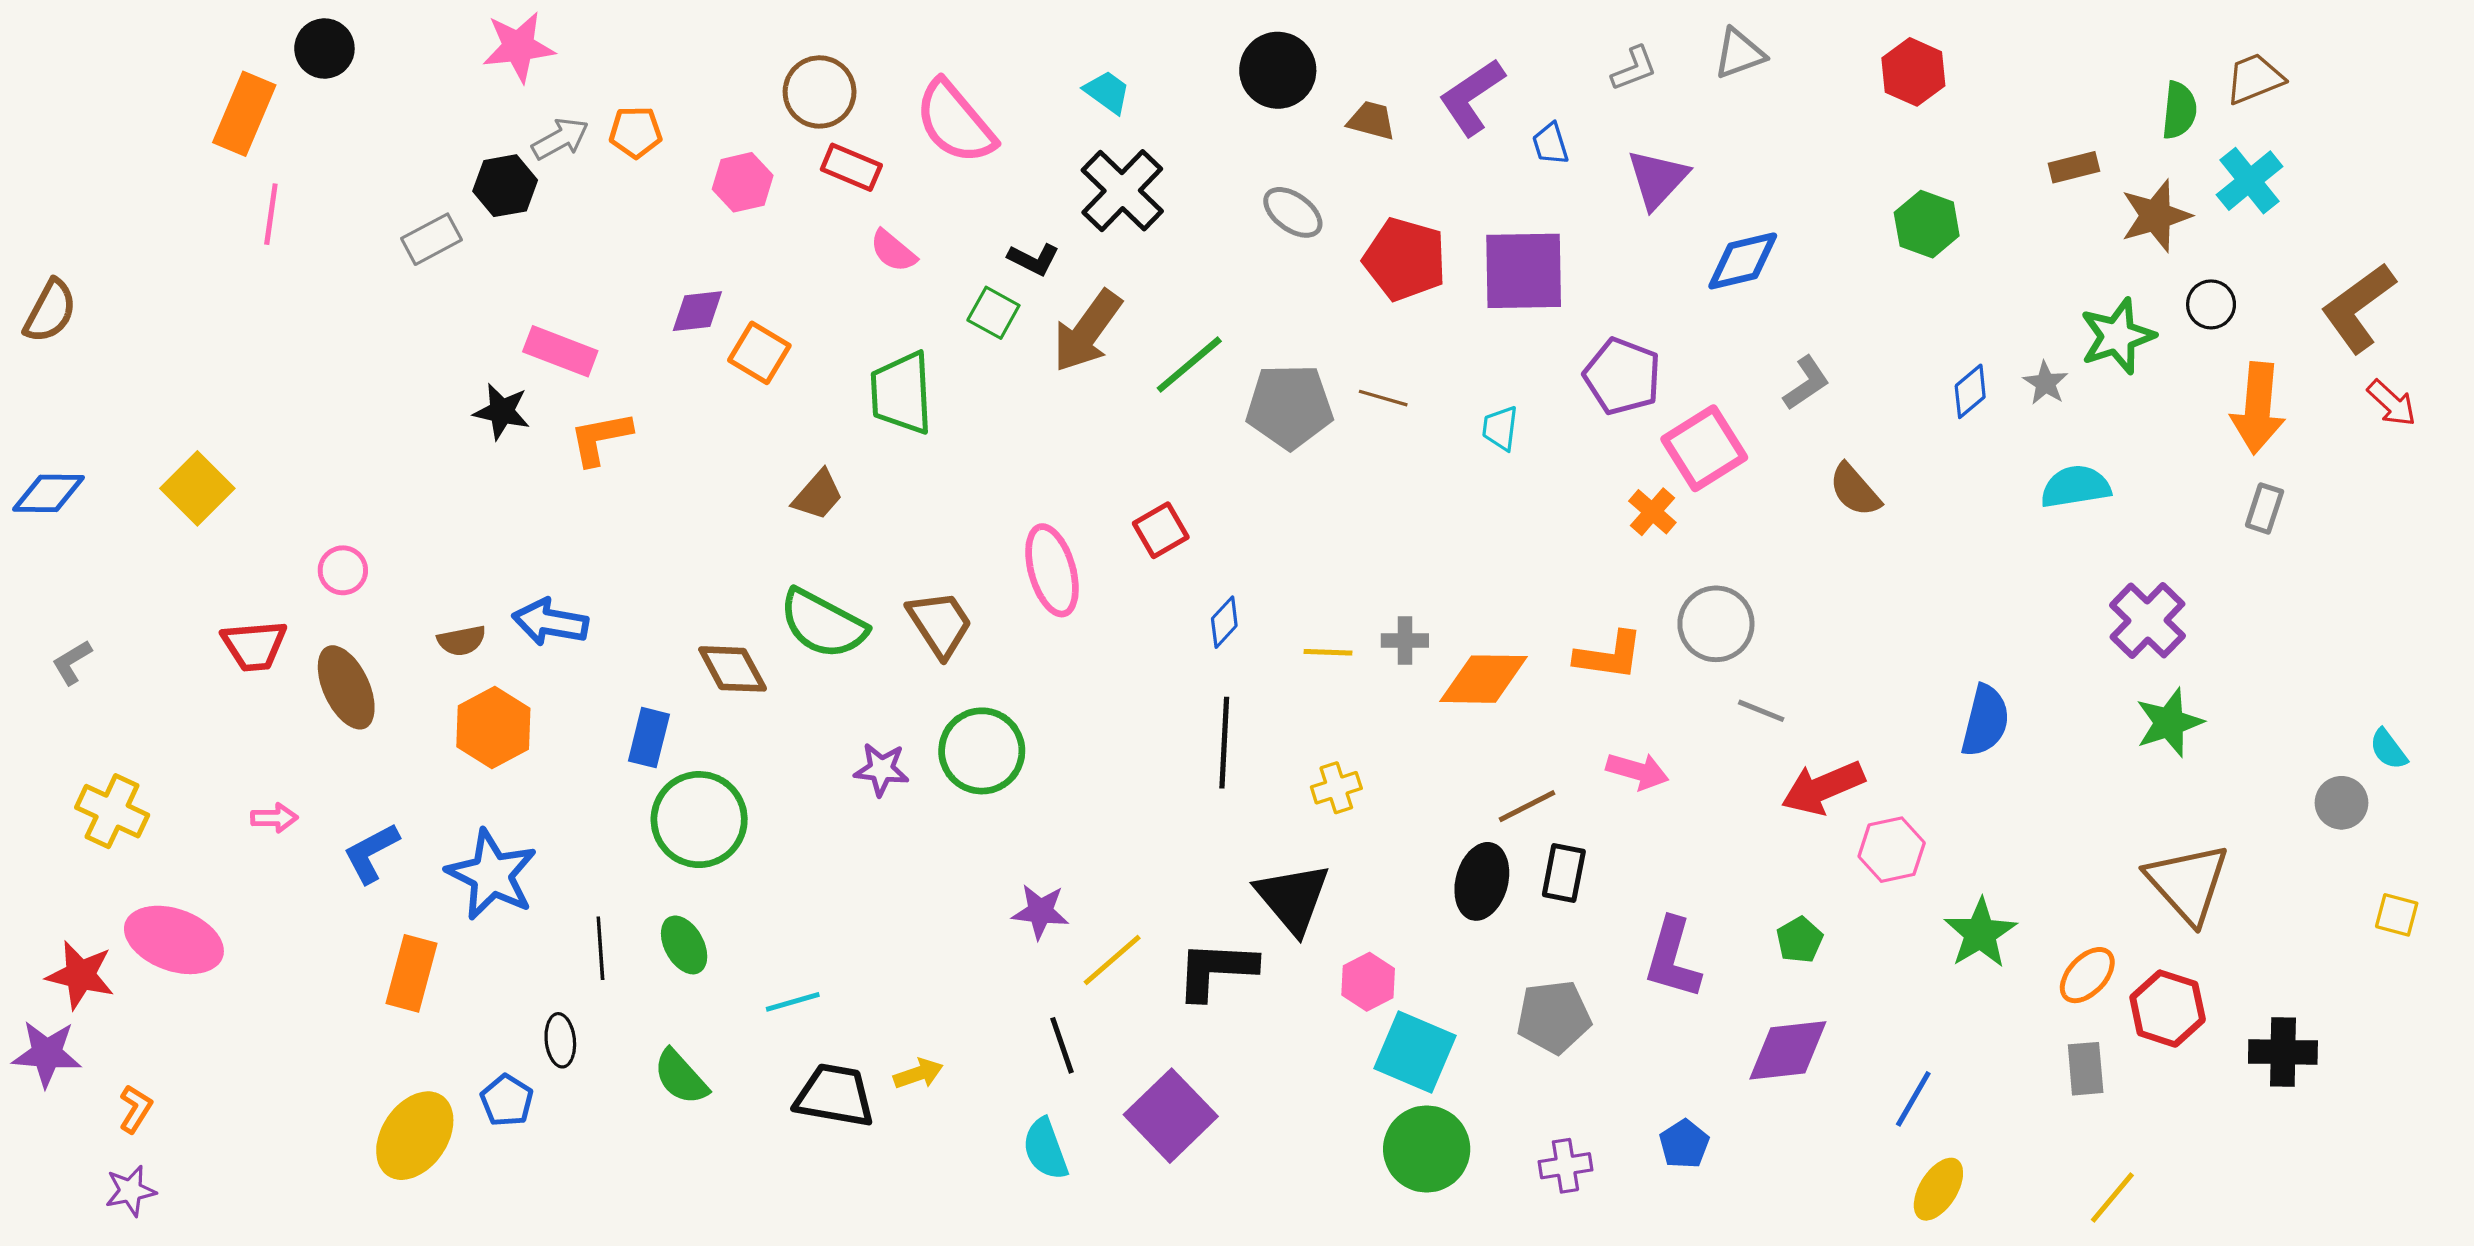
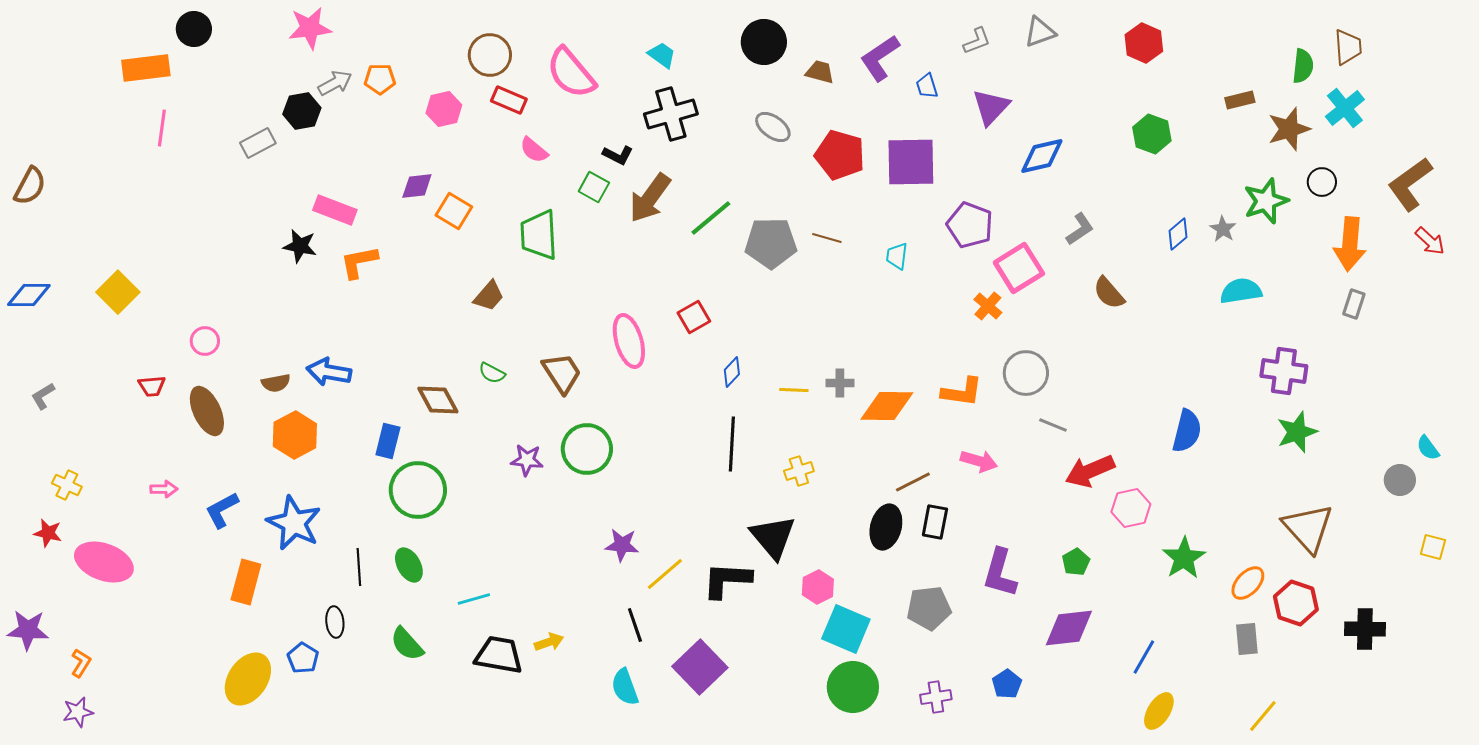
brown trapezoid: (2255, 79) -> (1348, 47), turned 108
orange rectangle: (244, 114) -> (146, 68), turned 60
black cross: (1122, 191) -> (671, 114), turned 30
purple cross: (2147, 620) -> (1284, 371), turned -36
green semicircle: (823, 624) -> (492, 373), size x0.5
red trapezoid: (254, 646) -> (152, 386), size x0.7
yellow cross: (112, 811) -> (67, 485), size x0.7
red star: (80, 975) -> (48, 533), moved, size x0.7

